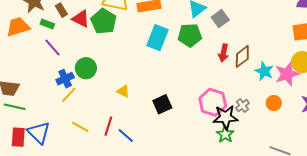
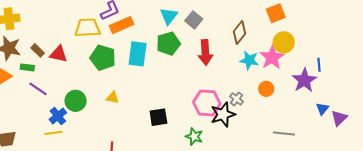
green pentagon: (104, 21) -> (103, 58), moved
red arrow: (224, 53) -> (205, 52), size x1.4
brown diamond: (242, 56) -> (239, 33), moved
yellow triangle: (123, 91) -> (113, 98), moved
yellow line: (69, 95) -> (54, 133), moved, turned 54
black square: (162, 104) -> (158, 117), turned 30
green star: (225, 134) -> (194, 137), moved

